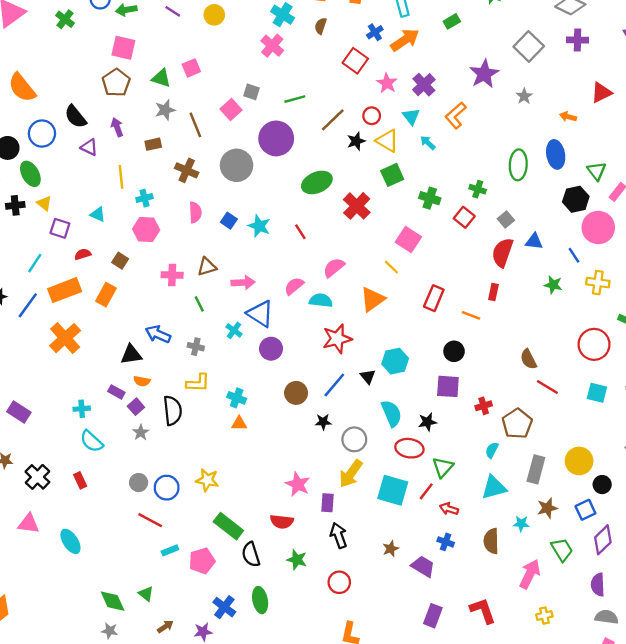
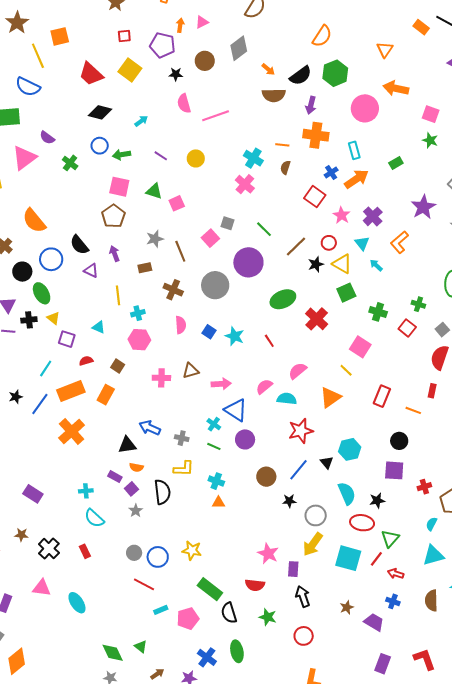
green triangle: (161, 78) -> (154, 191), moved
green line: (295, 99) -> (264, 229), turned 60
green line: (199, 304) -> (214, 446), moved, turned -40

